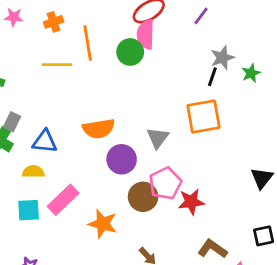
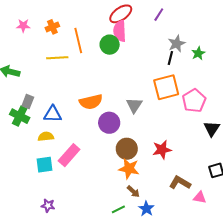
pink pentagon: (165, 183) -> (194, 101), moved
orange star: (103, 224) -> (129, 169), moved

